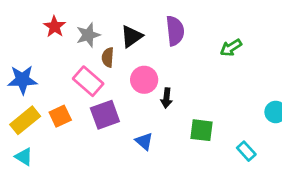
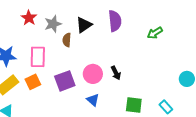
pink circle: (144, 80) -> (93, 74), moved
pink rectangle: (88, 81) -> (38, 57), moved, turned 50
black arrow: (167, 98) -> (116, 73), moved, turned -32
green square: (202, 130) -> (134, 105), moved

